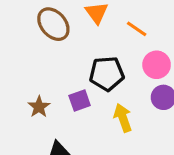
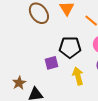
brown star: (39, 107) -> (19, 83), moved

